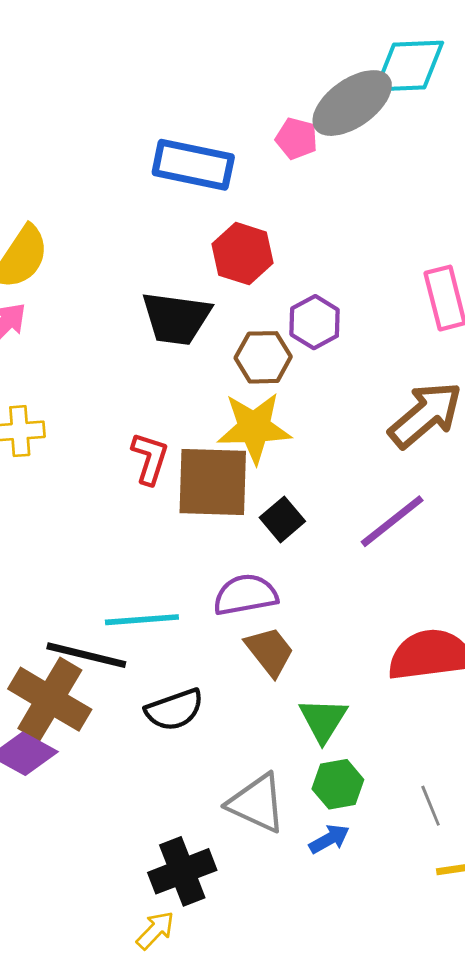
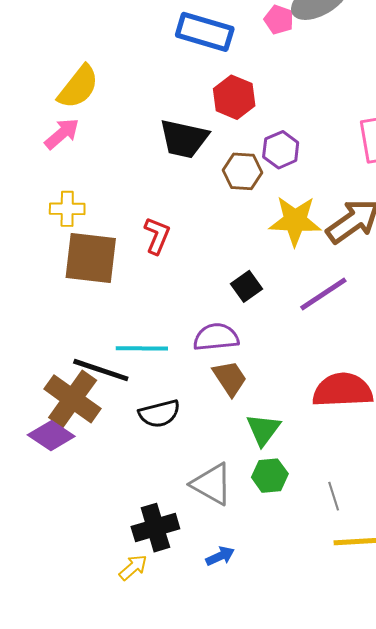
yellow star: (254, 428) -> (295, 221), moved
brown square: (213, 482) -> (91, 258), moved
blue arrow: (329, 839) -> (220, 556), moved

